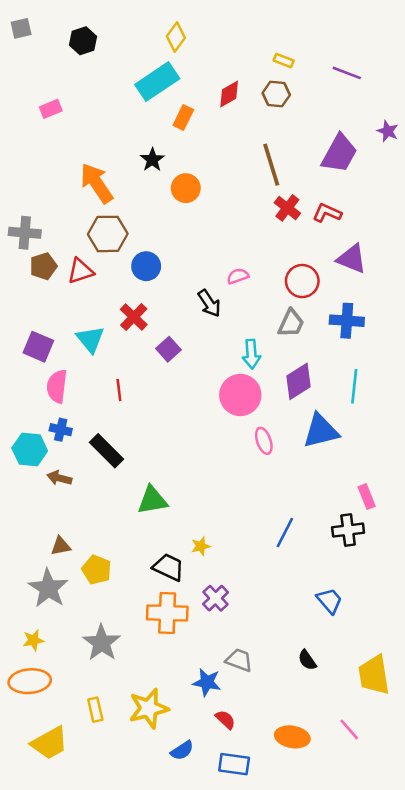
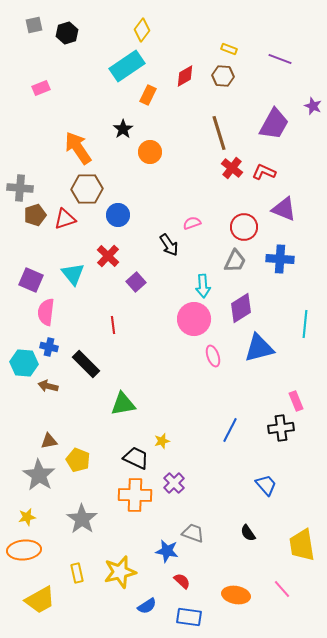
gray square: (21, 28) -> (34, 25), moved
cyan line: (354, 386) -> (305, 324), moved
red line: (119, 390) -> (113, 325), moved

